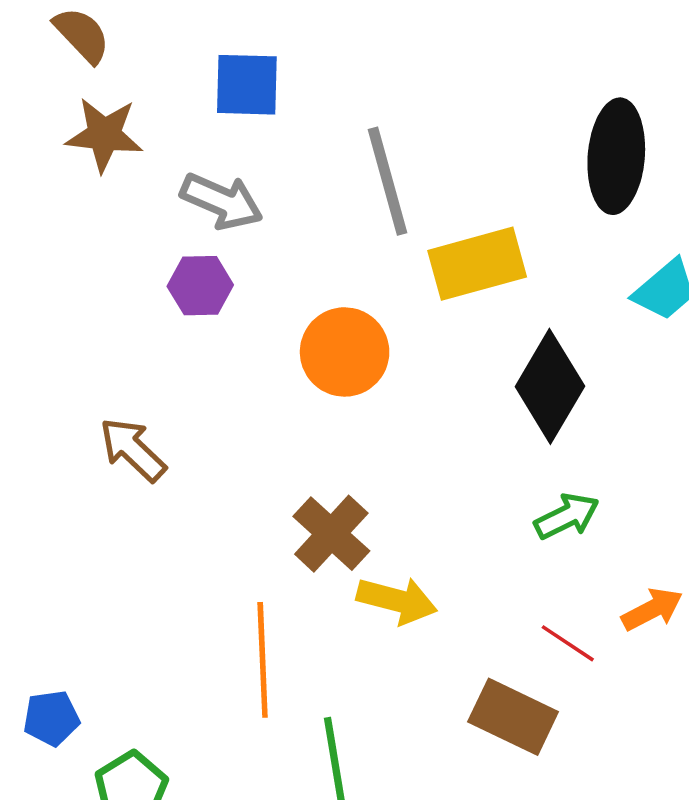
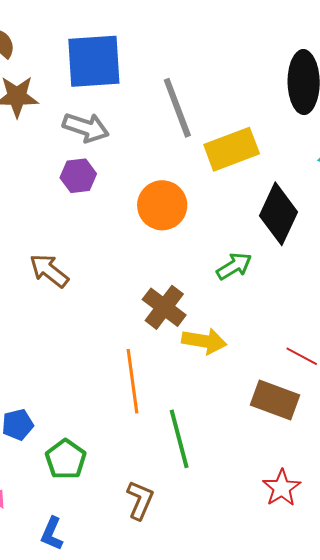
blue square: (247, 85) -> (94, 61), size x1.5
green arrow: (567, 516) -> (234, 266), moved

